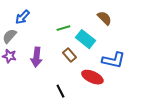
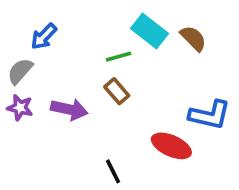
cyan rectangle: (85, 39) -> (150, 31), moved
brown rectangle: (69, 55) -> (117, 91), moved
purple arrow: (36, 57) -> (69, 109), turned -84

